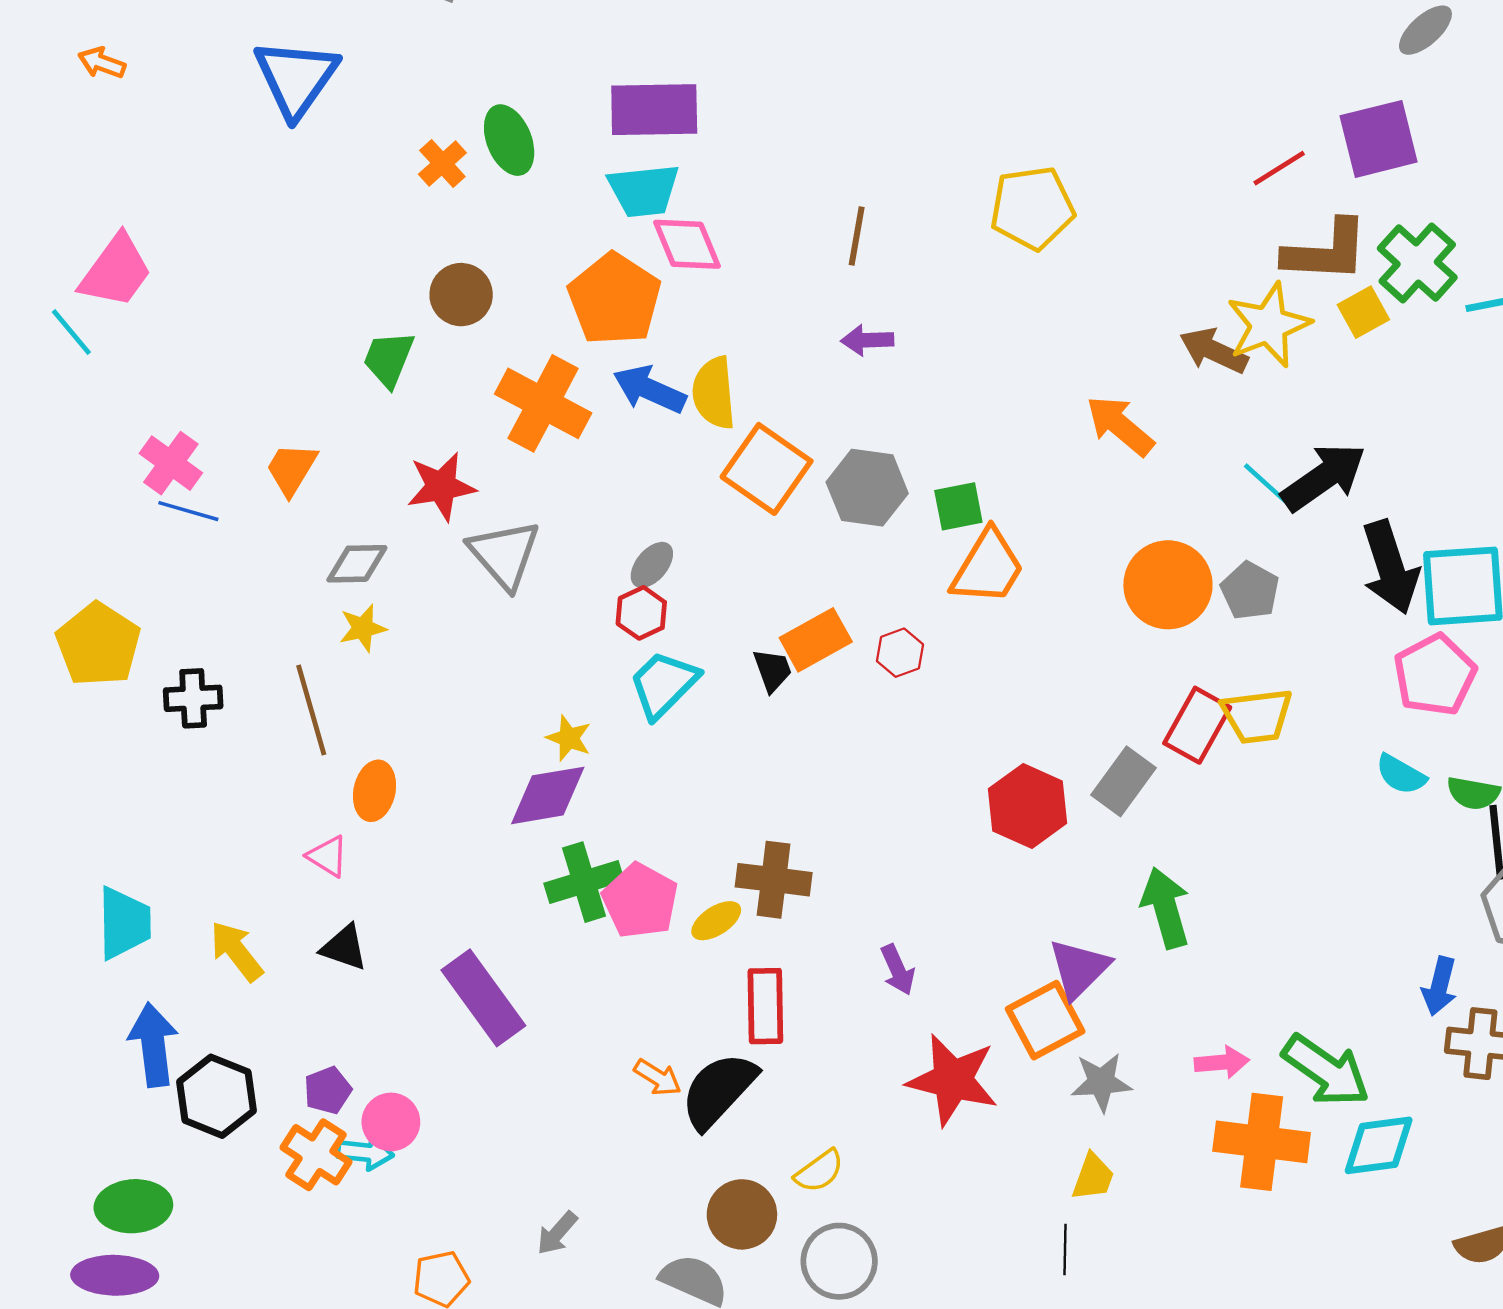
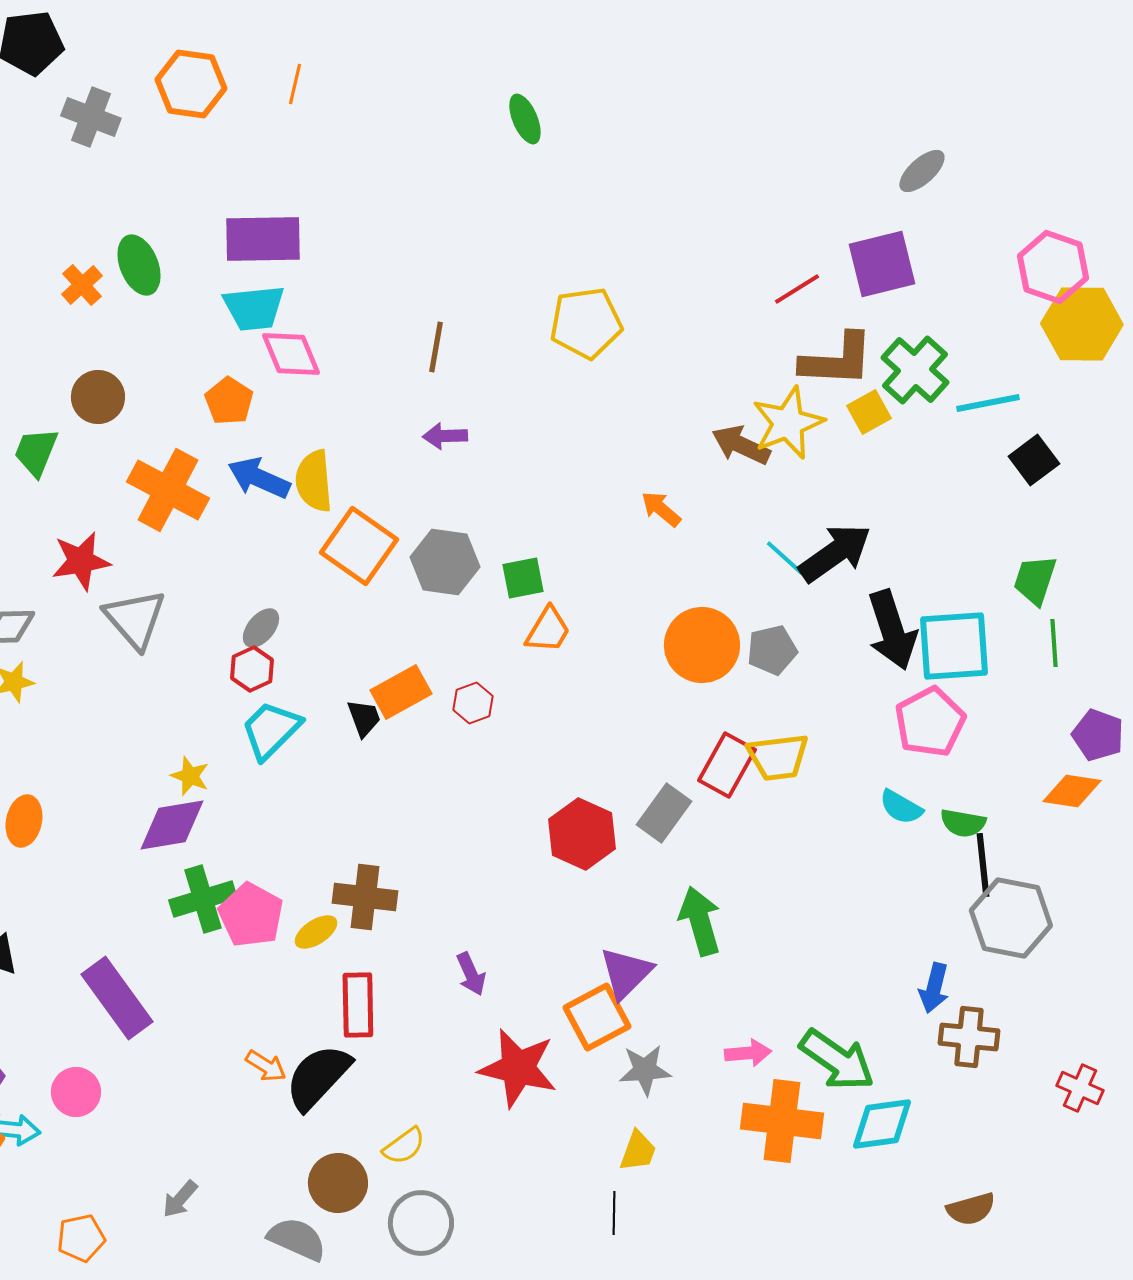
orange pentagon: (614, 299) -> (229, 401), size x0.6
orange arrow: (1120, 426) -> (661, 509), size x0.7
orange trapezoid: (988, 567) -> (548, 630), size x0.7
gray pentagon: (1250, 591) -> (772, 650), turned 30
pink circle: (391, 1122) -> (76, 1092), moved

